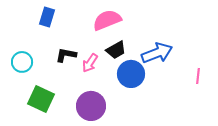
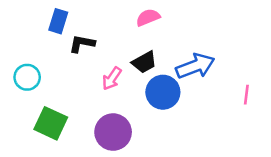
pink semicircle: (107, 20) -> (148, 17), moved, size x0.7
black L-shape: (66, 55) -> (82, 44), moved

